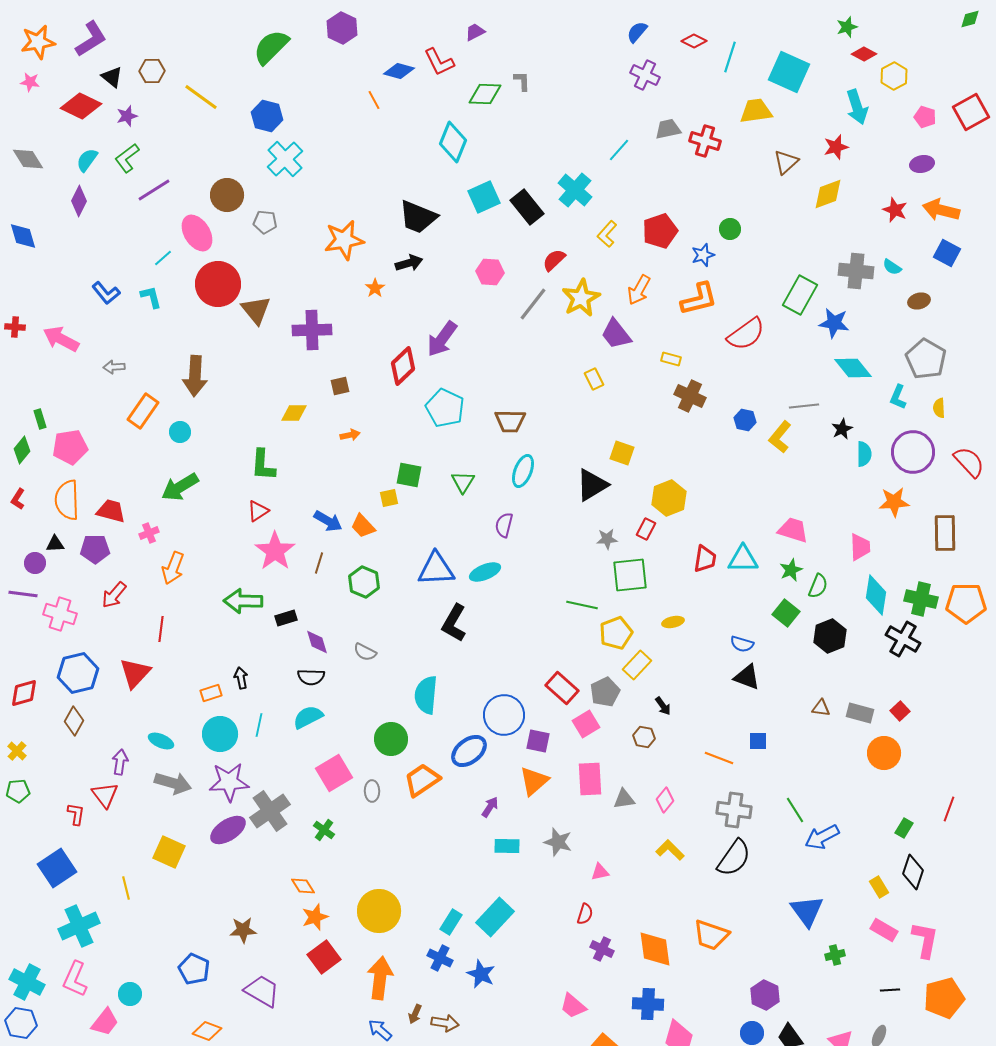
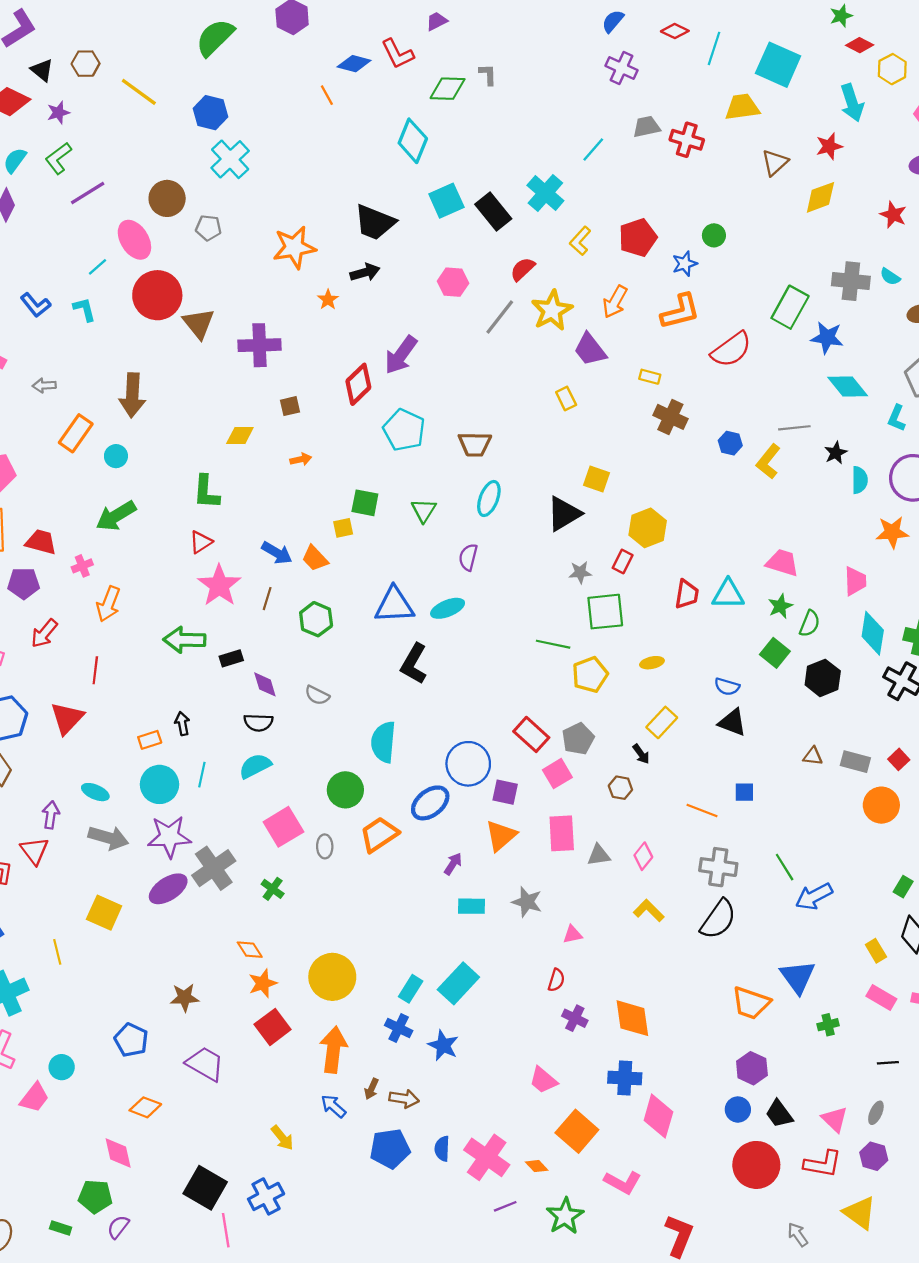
yellow rectangle: (637, 665) -> (662, 722), moved
orange trapezoid: (711, 935) -> (751, 1003), moved

